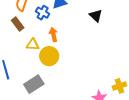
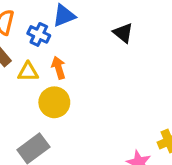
yellow triangle: (33, 45) -> (28, 72), moved

